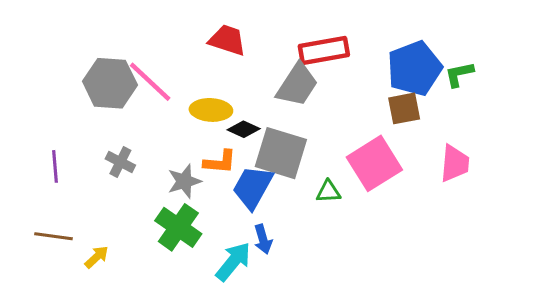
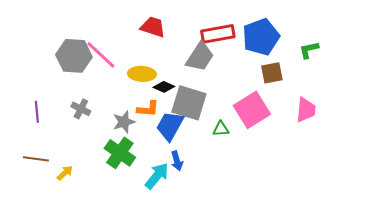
blue pentagon: (415, 68) -> (261, 37), moved

